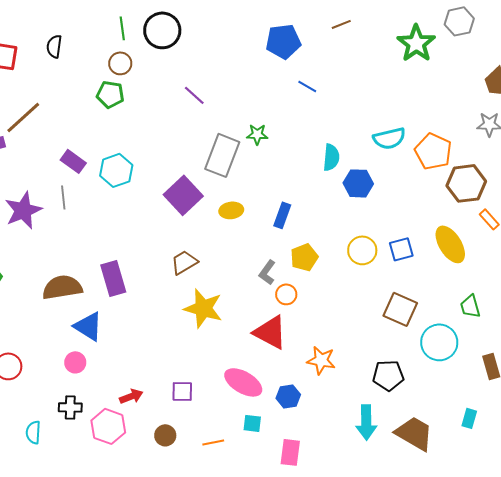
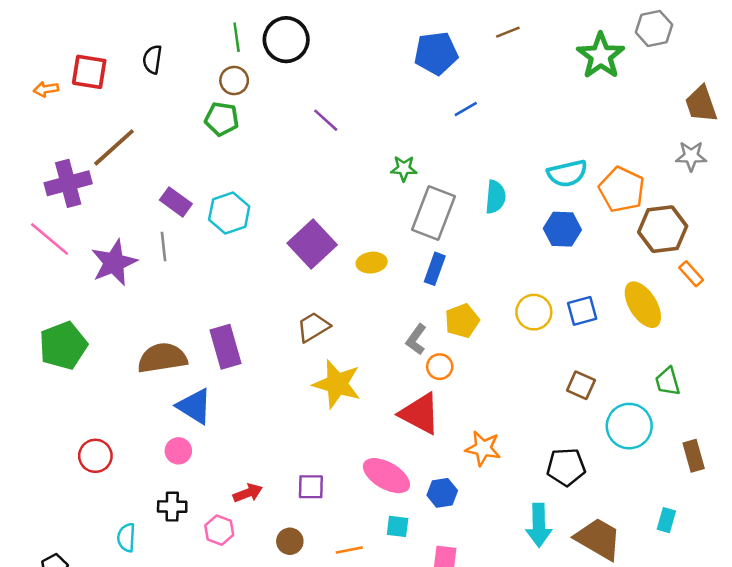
blue line: (307, 86) -> (466, 109), turned -60
gray rectangle: (222, 155) -> (434, 213), moved
blue hexagon: (358, 183) -> (562, 229), moved
brown square: (400, 309) -> (581, 385), size x0.7
pink hexagon: (108, 426) -> (219, 530), size x0.7

